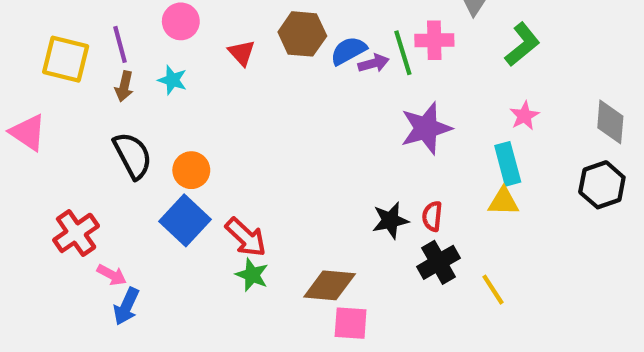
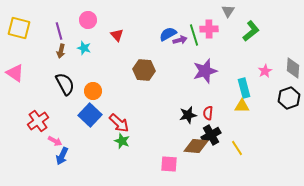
brown hexagon: (302, 34) -> (144, 70), moved
yellow square: (66, 59) -> (19, 28), moved
pink star: (524, 116) -> (265, 71), moved
brown diamond: (330, 285) -> (196, 146), moved

